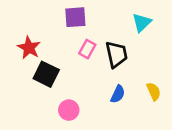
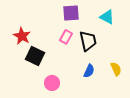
purple square: (75, 17) -> (71, 13), moved
cyan triangle: (142, 23) -> (107, 17), turned -49

